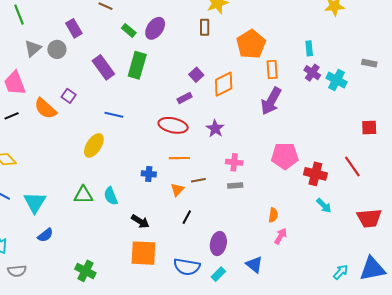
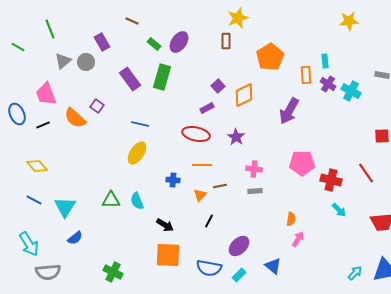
orange rectangle: (272, 69) -> (306, 75), moved
yellow ellipse: (94, 145) -> (137, 153), moved
purple ellipse: (218, 244) -> (239, 246), turned 35
gray semicircle: (17, 271) -> (48, 272), size x1.4

